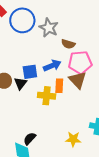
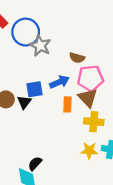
gray star: (49, 28) -> (40, 46), moved
yellow cross: (47, 96) -> (94, 122), moved
yellow star: (73, 139) -> (89, 151), moved

